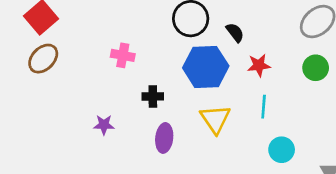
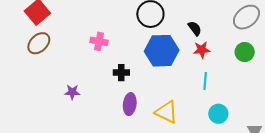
black semicircle: (235, 32) -> (195, 28), moved
yellow triangle: (215, 119) -> (166, 112), moved, turned -30
purple star: (104, 125) -> (72, 92), moved

